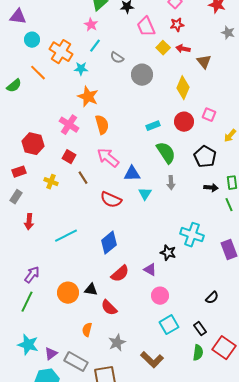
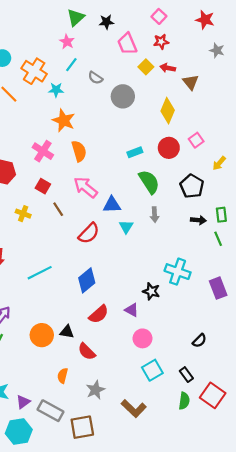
pink square: (209, 115) -> (196, 140), turned 32
red semicircle: (111, 200) -> (89, 233), turned -70

